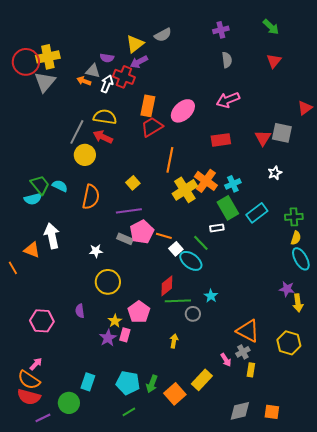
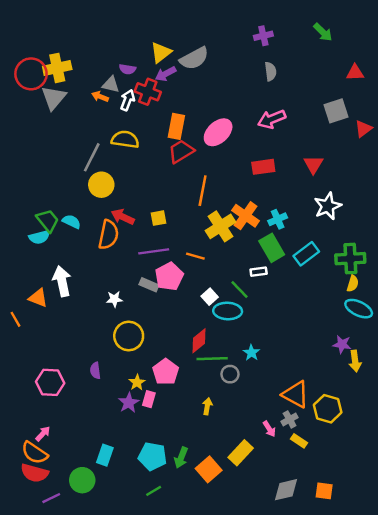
gray semicircle: (163, 35) -> (194, 58), moved, size x1.4
red triangle: (274, 61) -> (355, 73), moved, turned 49
gray square: (282, 133) -> (336, 111), moved, turned -30
red arrow: (103, 137) -> (123, 217), moved
white star: (275, 173) -> (328, 206), size x1.6
yellow square: (133, 183) -> (158, 218), turned 32
green cross: (294, 217) -> (350, 259), size x1.4
orange line: (164, 236) -> (195, 256), moved
cyan ellipse: (301, 259) -> (359, 309), turned -35
cyan ellipse: (191, 261) -> (228, 311), turned -35
yellow hexagon: (289, 343) -> (328, 409), moved
yellow rectangle: (251, 370) -> (299, 441), turned -64

